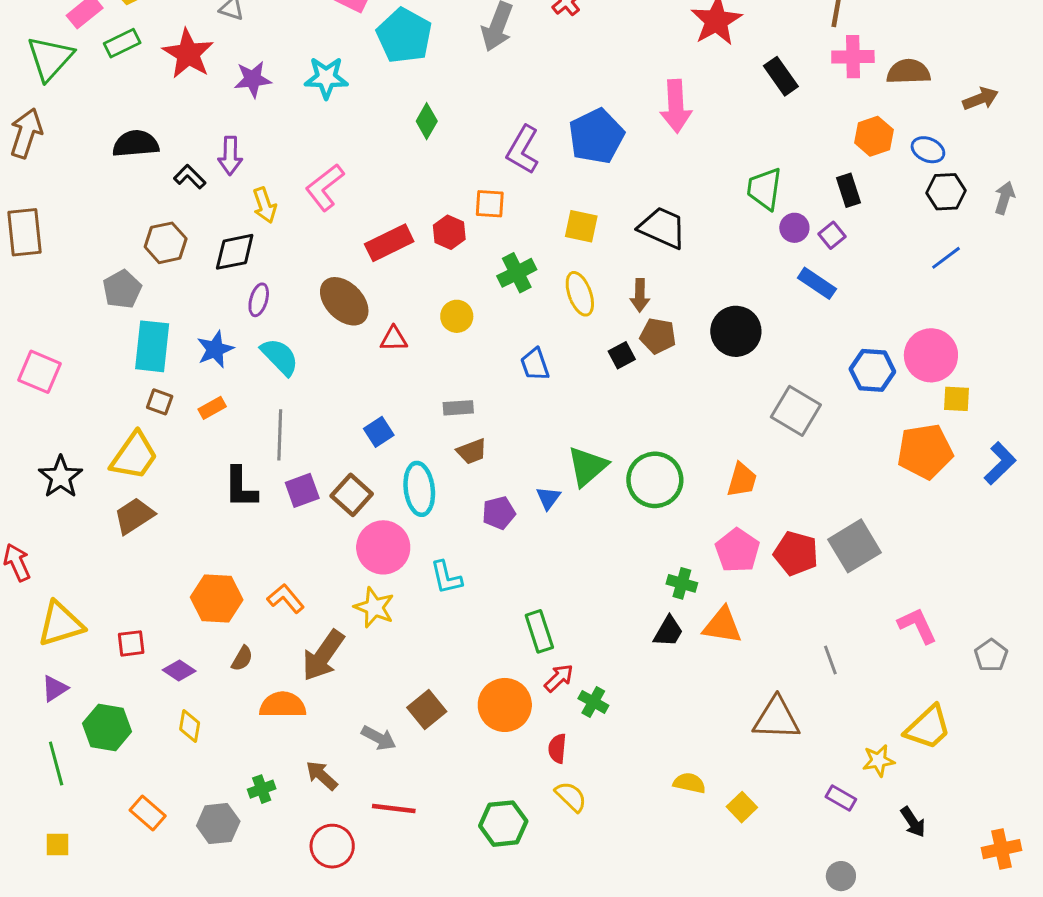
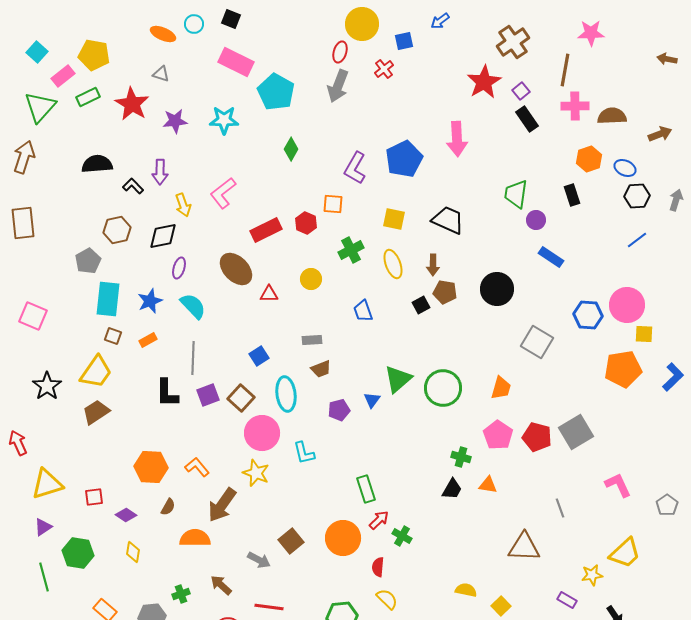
purple square: (832, 235) -> (521, 91), moved
orange triangle: (722, 625) -> (488, 485), size x0.7

